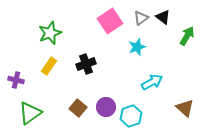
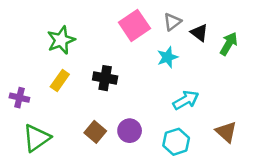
black triangle: (163, 17) -> (199, 33), moved
black cross: (86, 64) -> (105, 78), turned 30
cyan hexagon: (131, 116) -> (176, 142), moved

